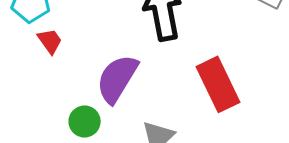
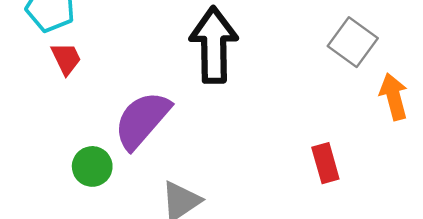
red rectangle: (218, 84) -> (325, 163), moved, size x0.6

